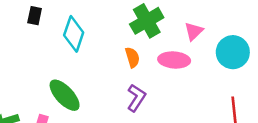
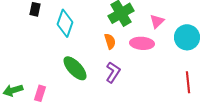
green ellipse: (65, 95) -> (75, 68), moved

